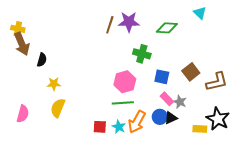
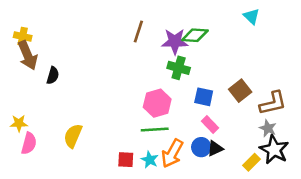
purple star: (129, 22) -> (175, 42), moved
green diamond: (167, 28) -> (195, 35), moved
yellow star: (54, 84) -> (19, 123), moved
gray star: (180, 102) -> (268, 128), moved
yellow rectangle: (200, 129) -> (252, 162), turned -48

